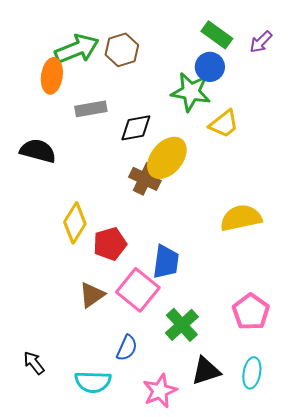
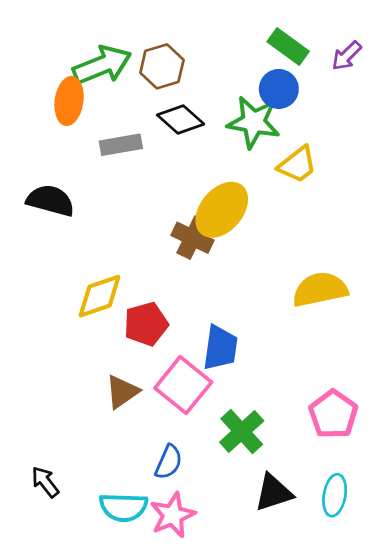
black diamond: (136, 128) -> (181, 119), moved, turned 52
yellow diamond: (75, 223) -> (100, 296), turned 39
pink star: (160, 391) -> (173, 515), moved

